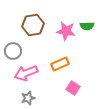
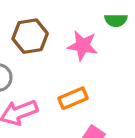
green semicircle: (87, 26) -> (116, 20), moved

